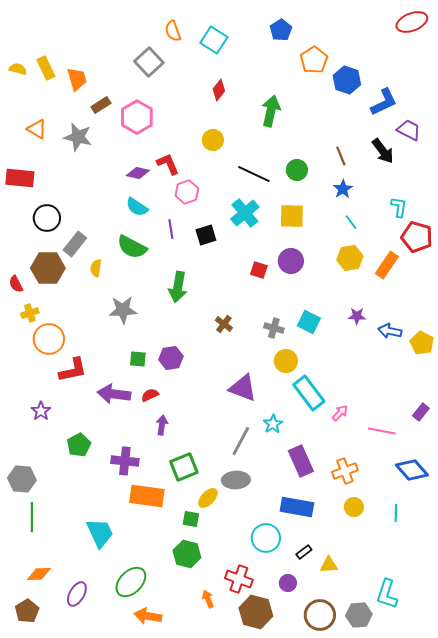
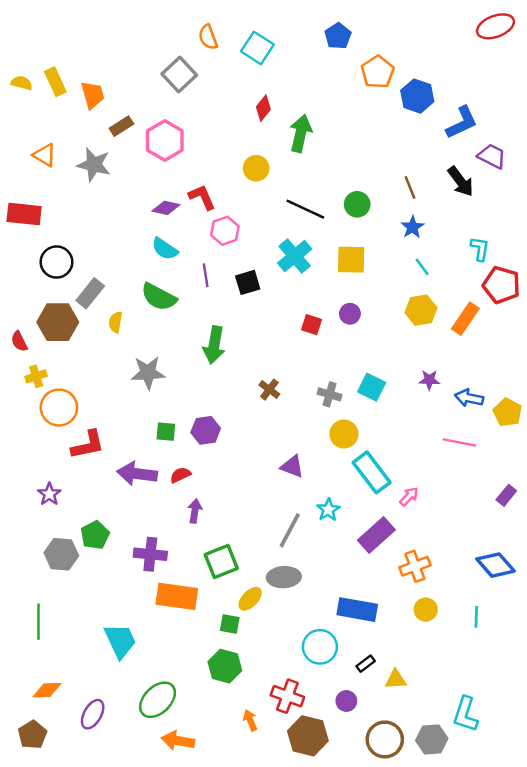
green arrow: (271, 111) -> (301, 133), moved
purple circle: (291, 261) -> (350, 314), size x0.7
purple triangle: (243, 388) -> (292, 466), size x0.7
pink line: (382, 431) -> (459, 442), moved
purple rectangle: (301, 461) -> (376, 535), moved, turned 72
gray hexagon: (22, 479) -> (61, 554), moved

